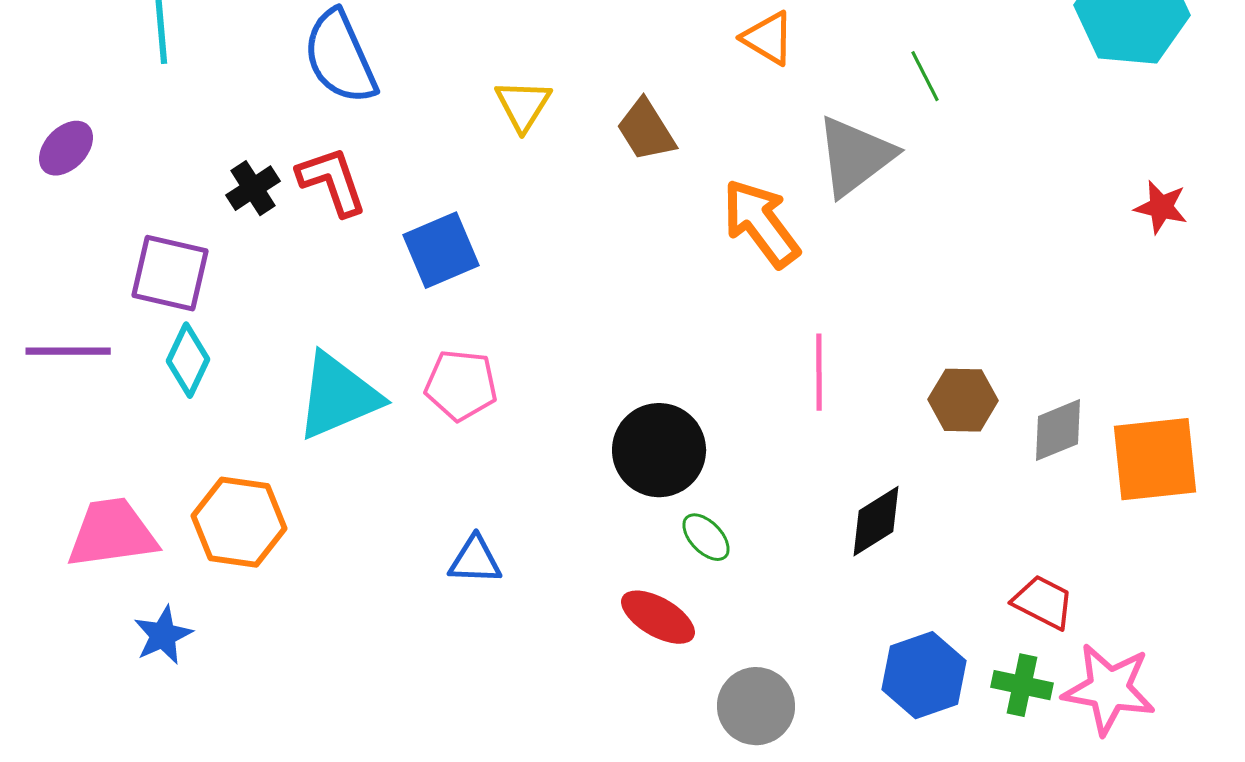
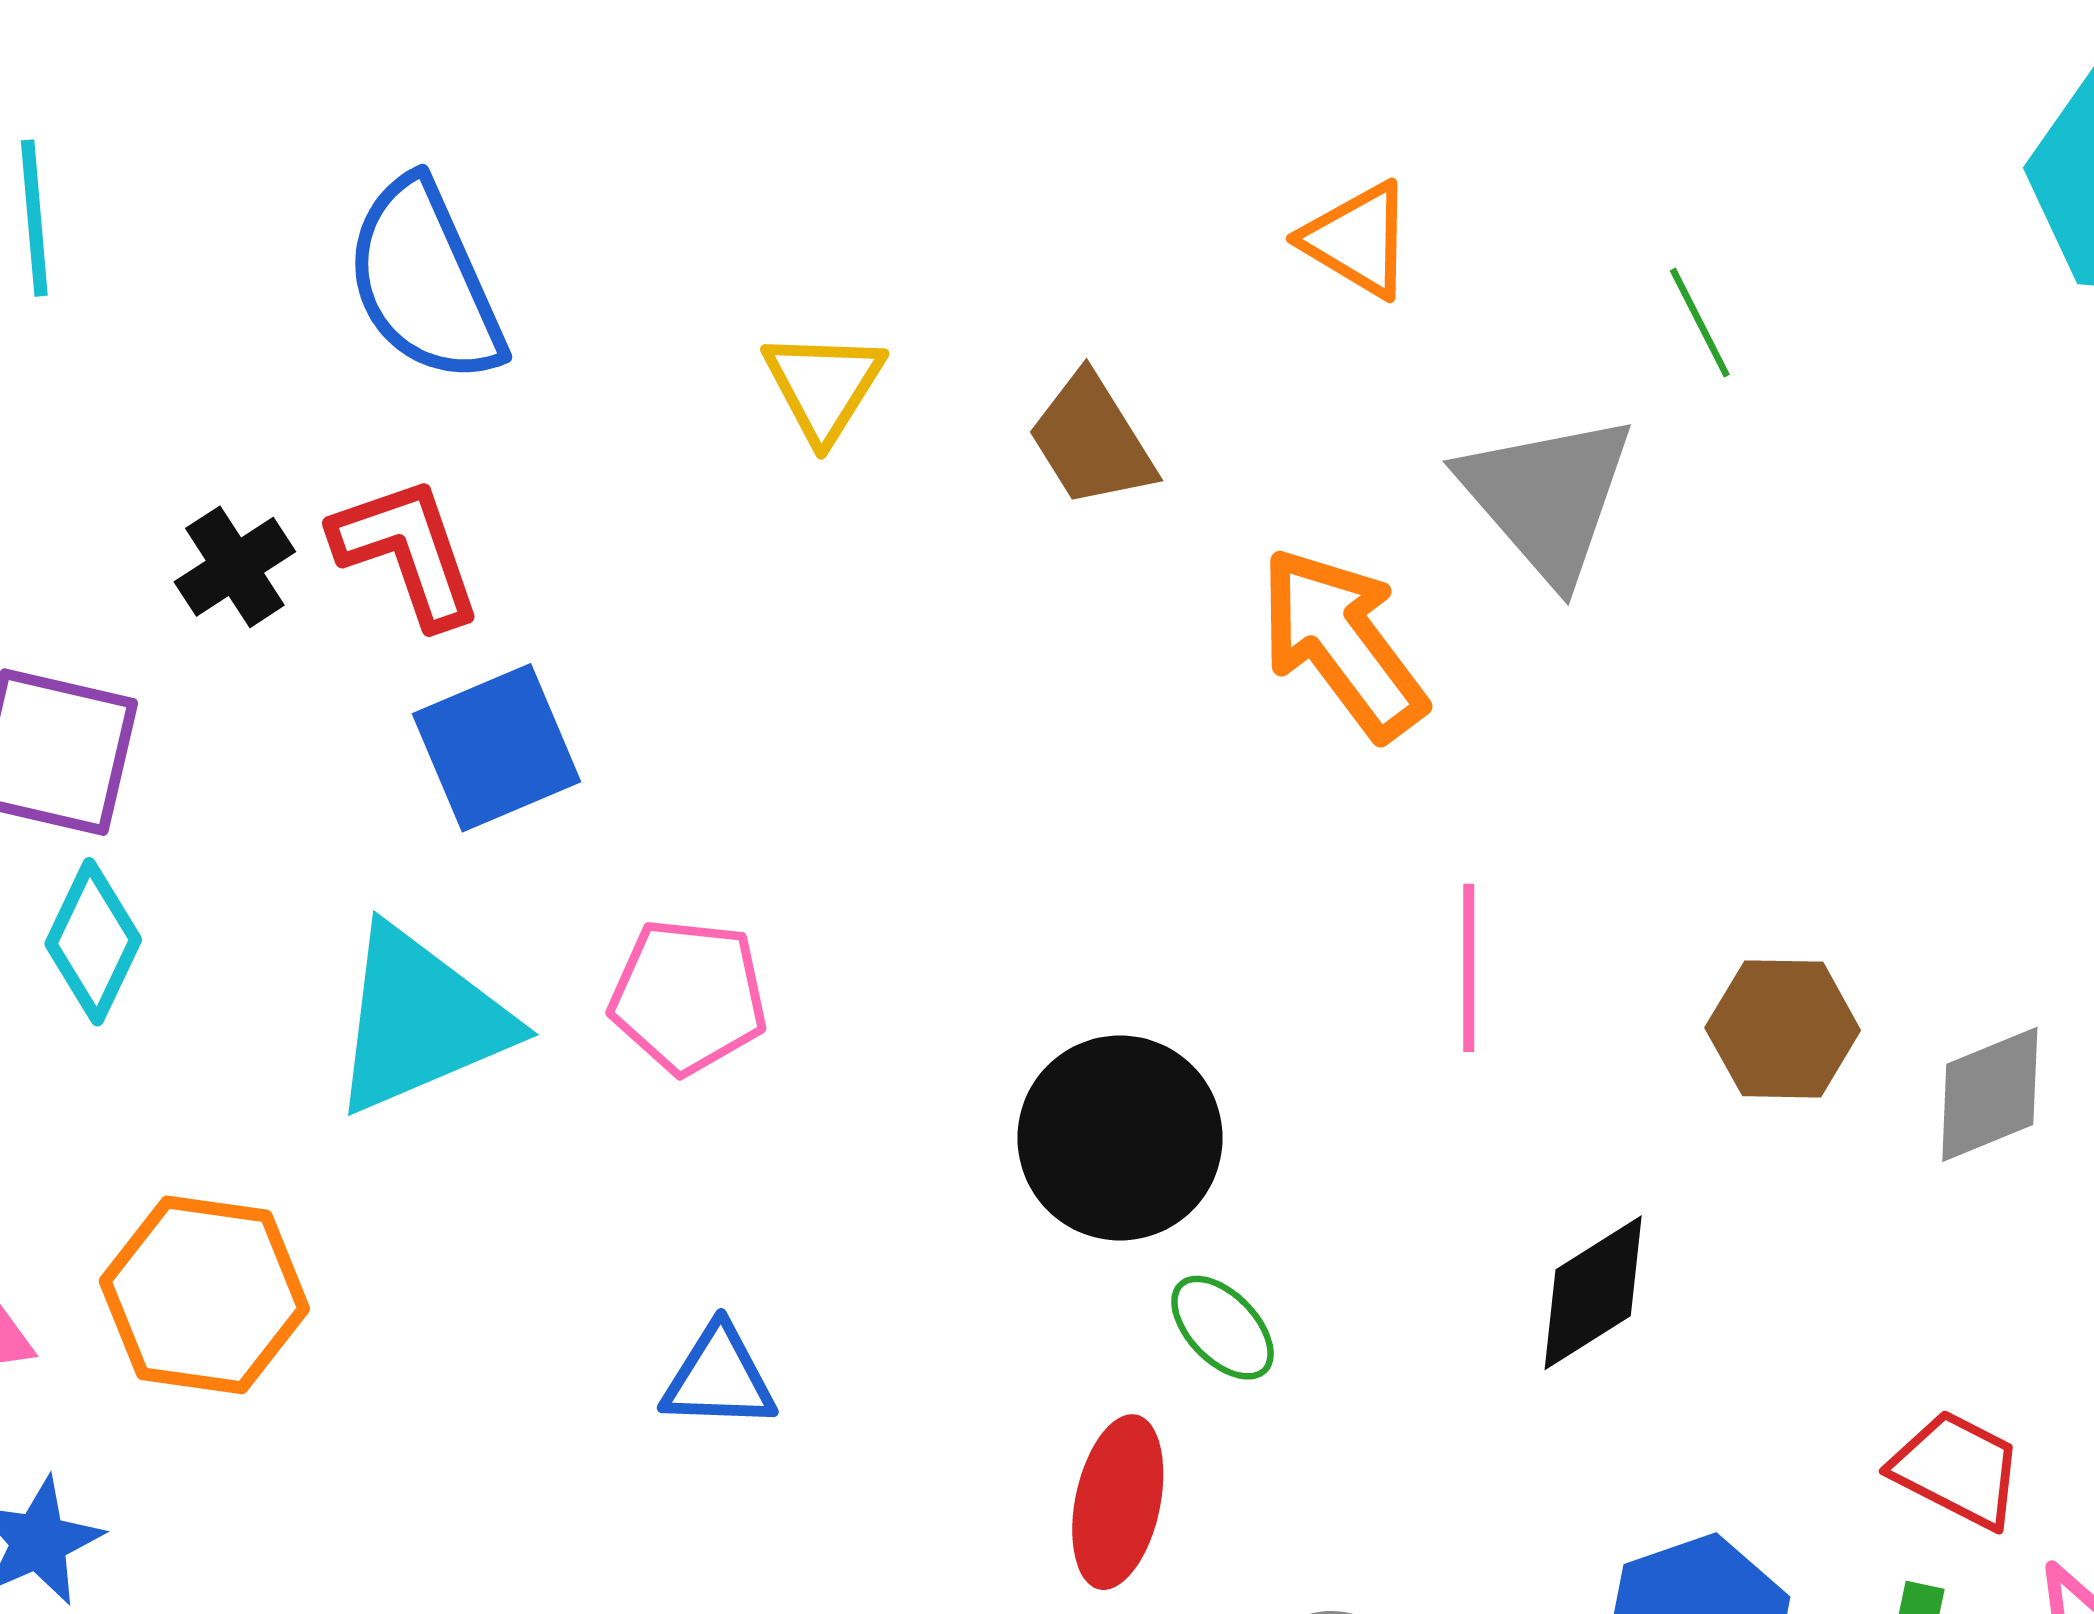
gray triangle: (855, 156) -> (1547, 497), turned -34
blue square: (441, 250) -> (497, 748), moved
red ellipse: (658, 617) -> (1118, 1502), turned 72

